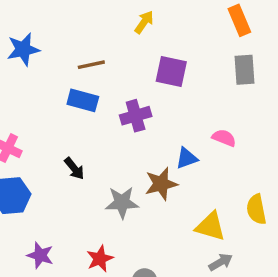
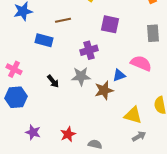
gray rectangle: (244, 70) -> (153, 33), moved
blue rectangle: (83, 100) -> (44, 40), moved
pink semicircle: (224, 138) -> (141, 63), size x1.5
gray star: (122, 203) -> (81, 76), moved

